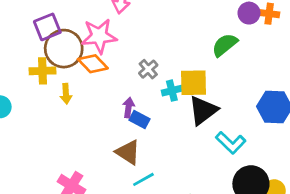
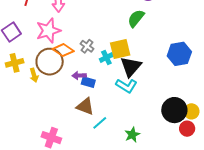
brown circle: (64, 49) -> (50, 62), moved
orange diamond: (93, 64) -> (63, 50), moved
purple arrow: (129, 108) -> (79, 76), turned -88
cyan L-shape: (231, 143) -> (126, 86), moved

